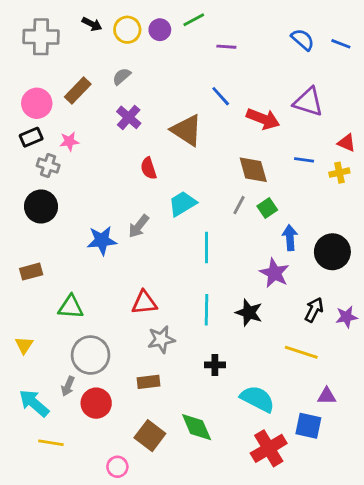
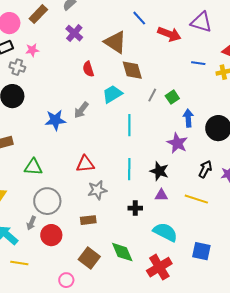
brown diamond: (253, 170) -> (132, 70), moved
purple triangle: (327, 396) -> (161, 195), moved
red cross: (269, 448) -> (159, 267), moved

